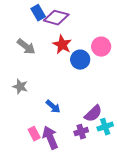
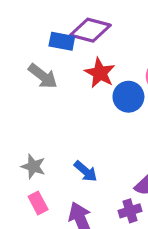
blue rectangle: (38, 13) -> (62, 41), moved, turned -49
gray star: (20, 87) -> (33, 166), moved
pink rectangle: (34, 134) -> (38, 203), moved

